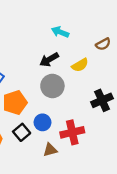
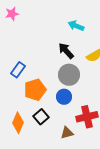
black arrow: (49, 60) -> (66, 51), turned 78
blue circle: (43, 122) -> (64, 97), moved

